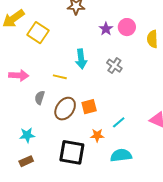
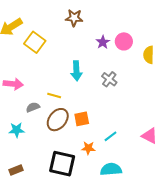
yellow line: (60, 77) -> (54, 96), moved
gray semicircle: (40, 98) -> (33, 107), turned 48
cyan star: (27, 135) -> (17, 130), moved

